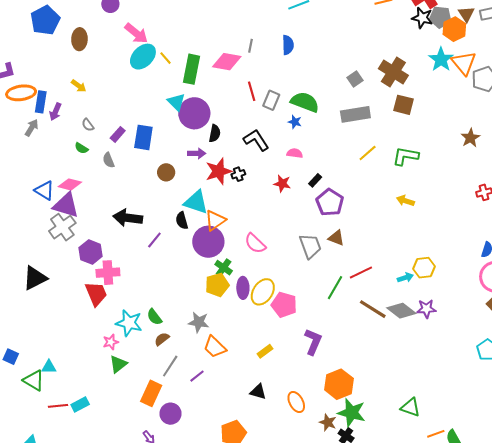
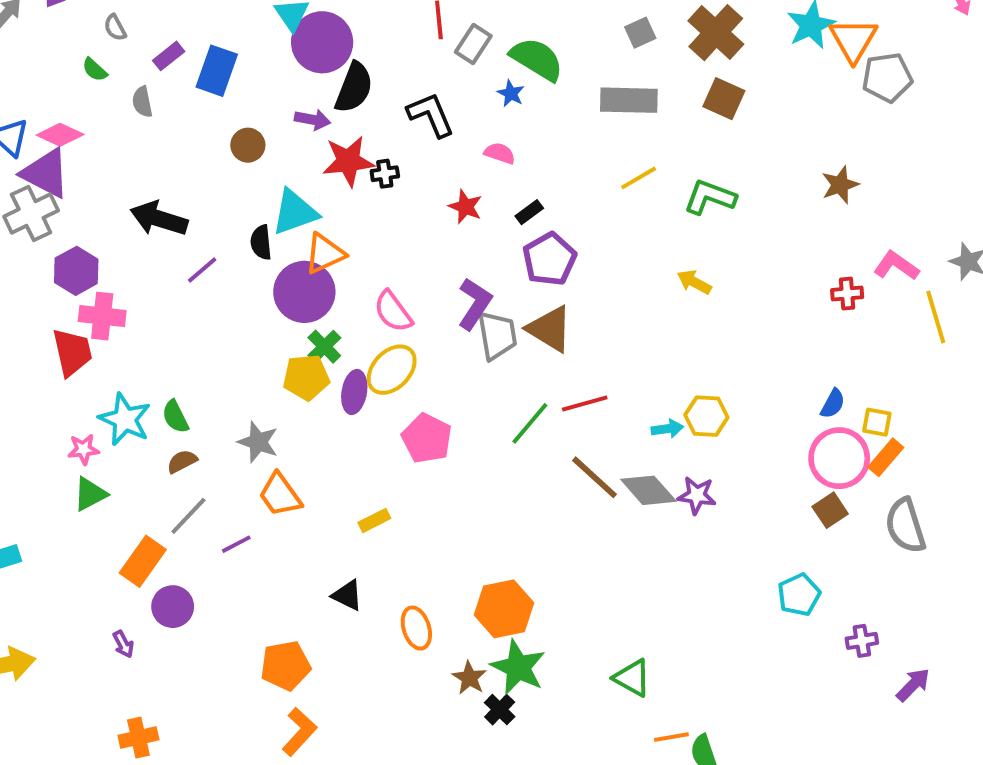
black semicircle: (215, 133) -> (354, 88), size x1.5
cyan triangle: (196, 202) -> (295, 212), turned -48
brown triangle: (336, 238) -> (550, 329), size x1.5
yellow ellipse: (263, 292) -> (392, 370), moved
purple L-shape: (313, 342) -> (475, 304), moved

